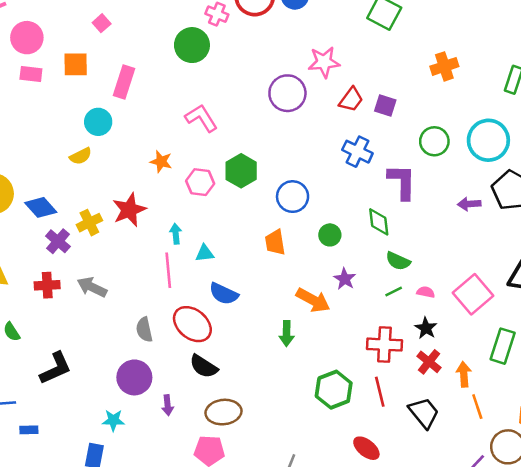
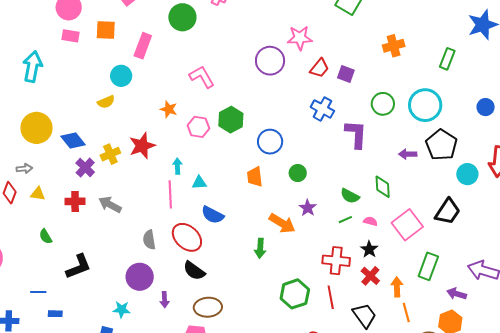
green circle: (192, 45) -> (182, 17), moved
green diamond: (379, 222) -> (383, 187), moved

